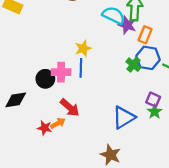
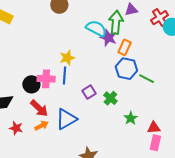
green cross: (133, 65) -> (110, 98), moved
purple square: (153, 100) -> (89, 92), moved, turned 32
red arrow: (70, 108) -> (39, 108), moved
blue triangle: (124, 117) -> (66, 119), moved
red star: (45, 128) -> (16, 128), moved

